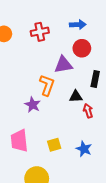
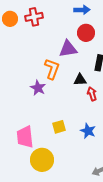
red cross: (40, 32) -> (34, 17), moved
pink trapezoid: (19, 141) -> (25, 137), moved

